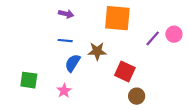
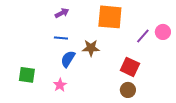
purple arrow: (66, 14) -> (62, 13), turned -40
red square: (125, 72) -> (130, 67), moved

